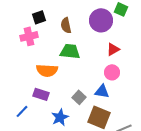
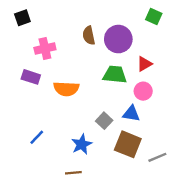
black square: (39, 17) -> (22, 18), moved
purple circle: (101, 20) -> (118, 39), moved
green trapezoid: (70, 51) -> (115, 75), moved
purple rectangle: (41, 94) -> (31, 77), moved

